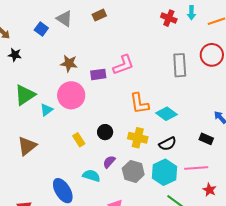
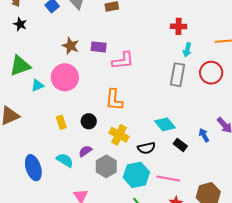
cyan arrow: (191, 13) -> (187, 50), moved
red cross: (169, 18) -> (179, 26), turned -35
purple rectangle: (98, 74) -> (99, 47), moved
orange L-shape: (139, 103) -> (114, 100), moved
cyan diamond: (167, 114) -> (165, 124), moved
black rectangle: (206, 139) -> (180, 145), moved

